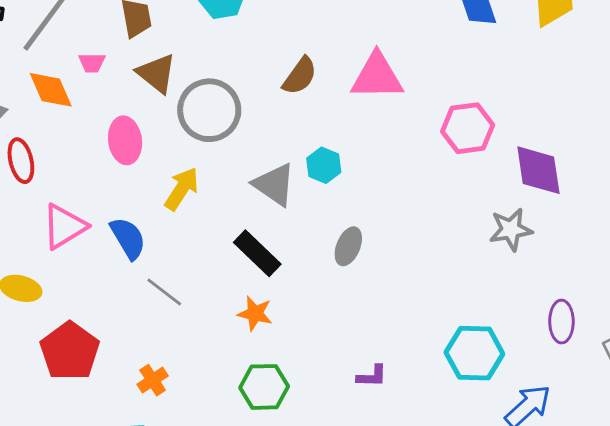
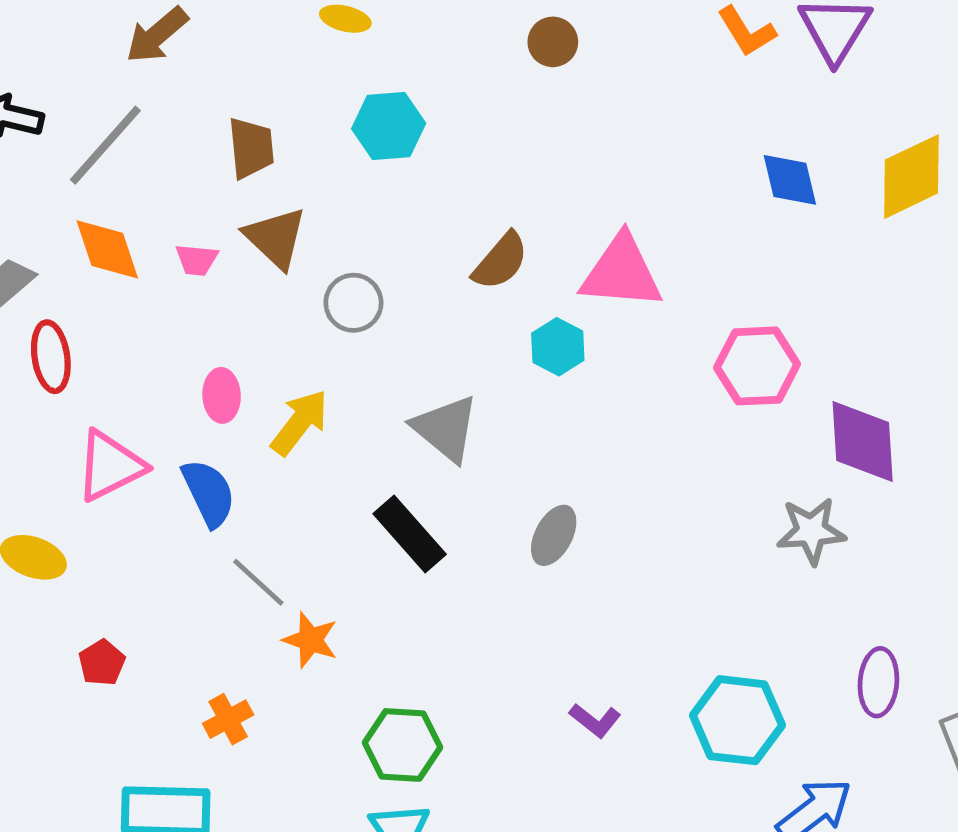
pink trapezoid: (92, 63) -> (197, 260), moved
gray circle: (209, 110) -> (353, 303), size x0.6
pink ellipse: (125, 140) -> (222, 395), moved, size x0.7
cyan hexagon: (324, 165) -> (558, 347), moved
orange star: (255, 313) -> (310, 640), moved
red pentagon: (70, 351) -> (102, 663), size x0.5
purple L-shape: (372, 376) -> (595, 720), moved, turned 32

